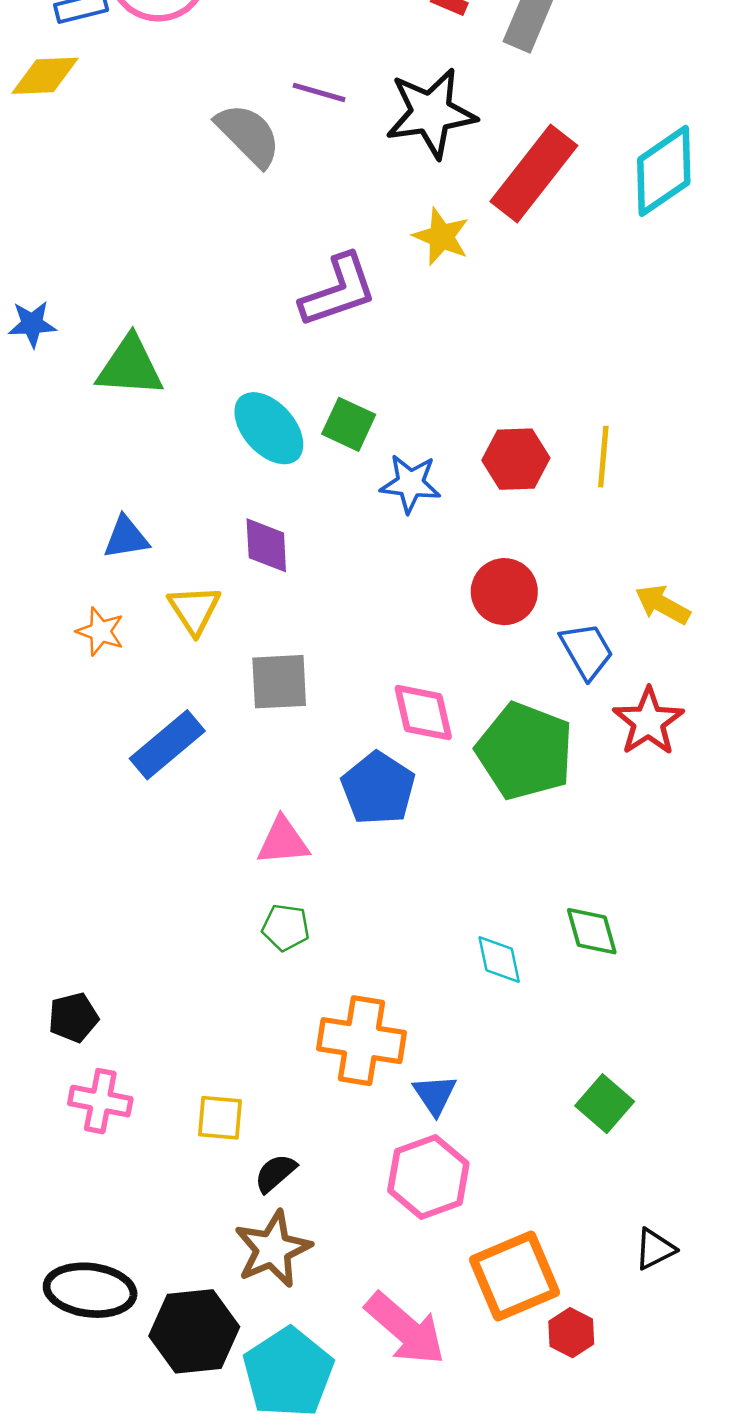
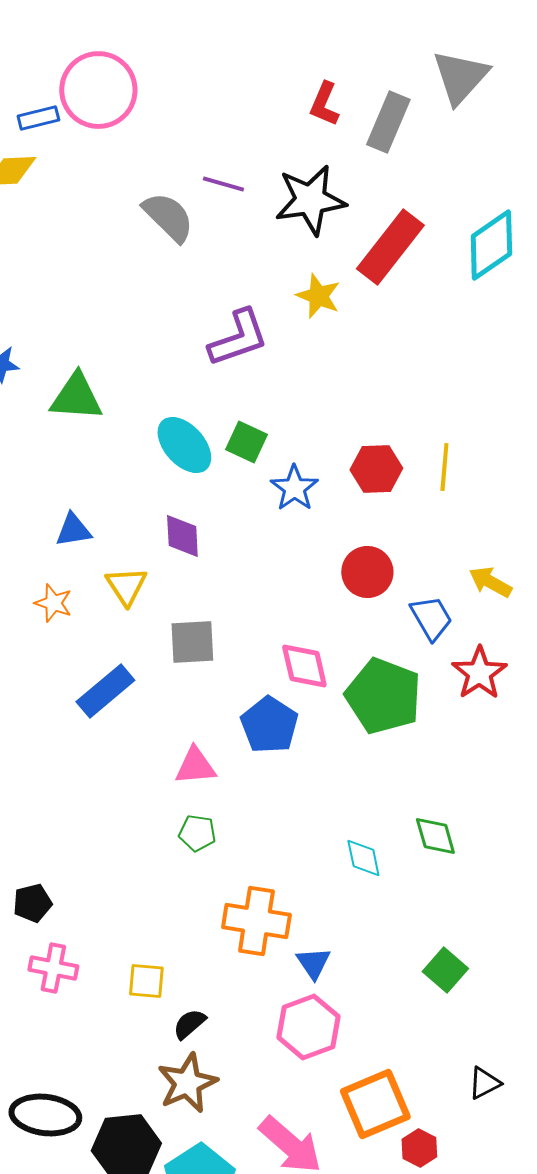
blue star: (410, 484) -> (294, 488), turned 30

